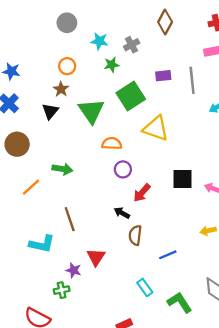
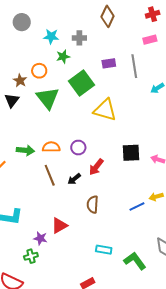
gray cross: (132, 45) -> (79, 38), turned 32
orange circle: (67, 66) -> (39, 71), moved
orange semicircle: (112, 144) -> (51, 147), moved
black arrow: (122, 213) -> (74, 179), moved, turned -64
brown line: (70, 219) -> (50, 175), moved
blue line: (168, 255) -> (137, 206), moved
red triangle: (96, 257) -> (59, 226), turned 30
cyan rectangle: (145, 287) -> (104, 250), turned -42

